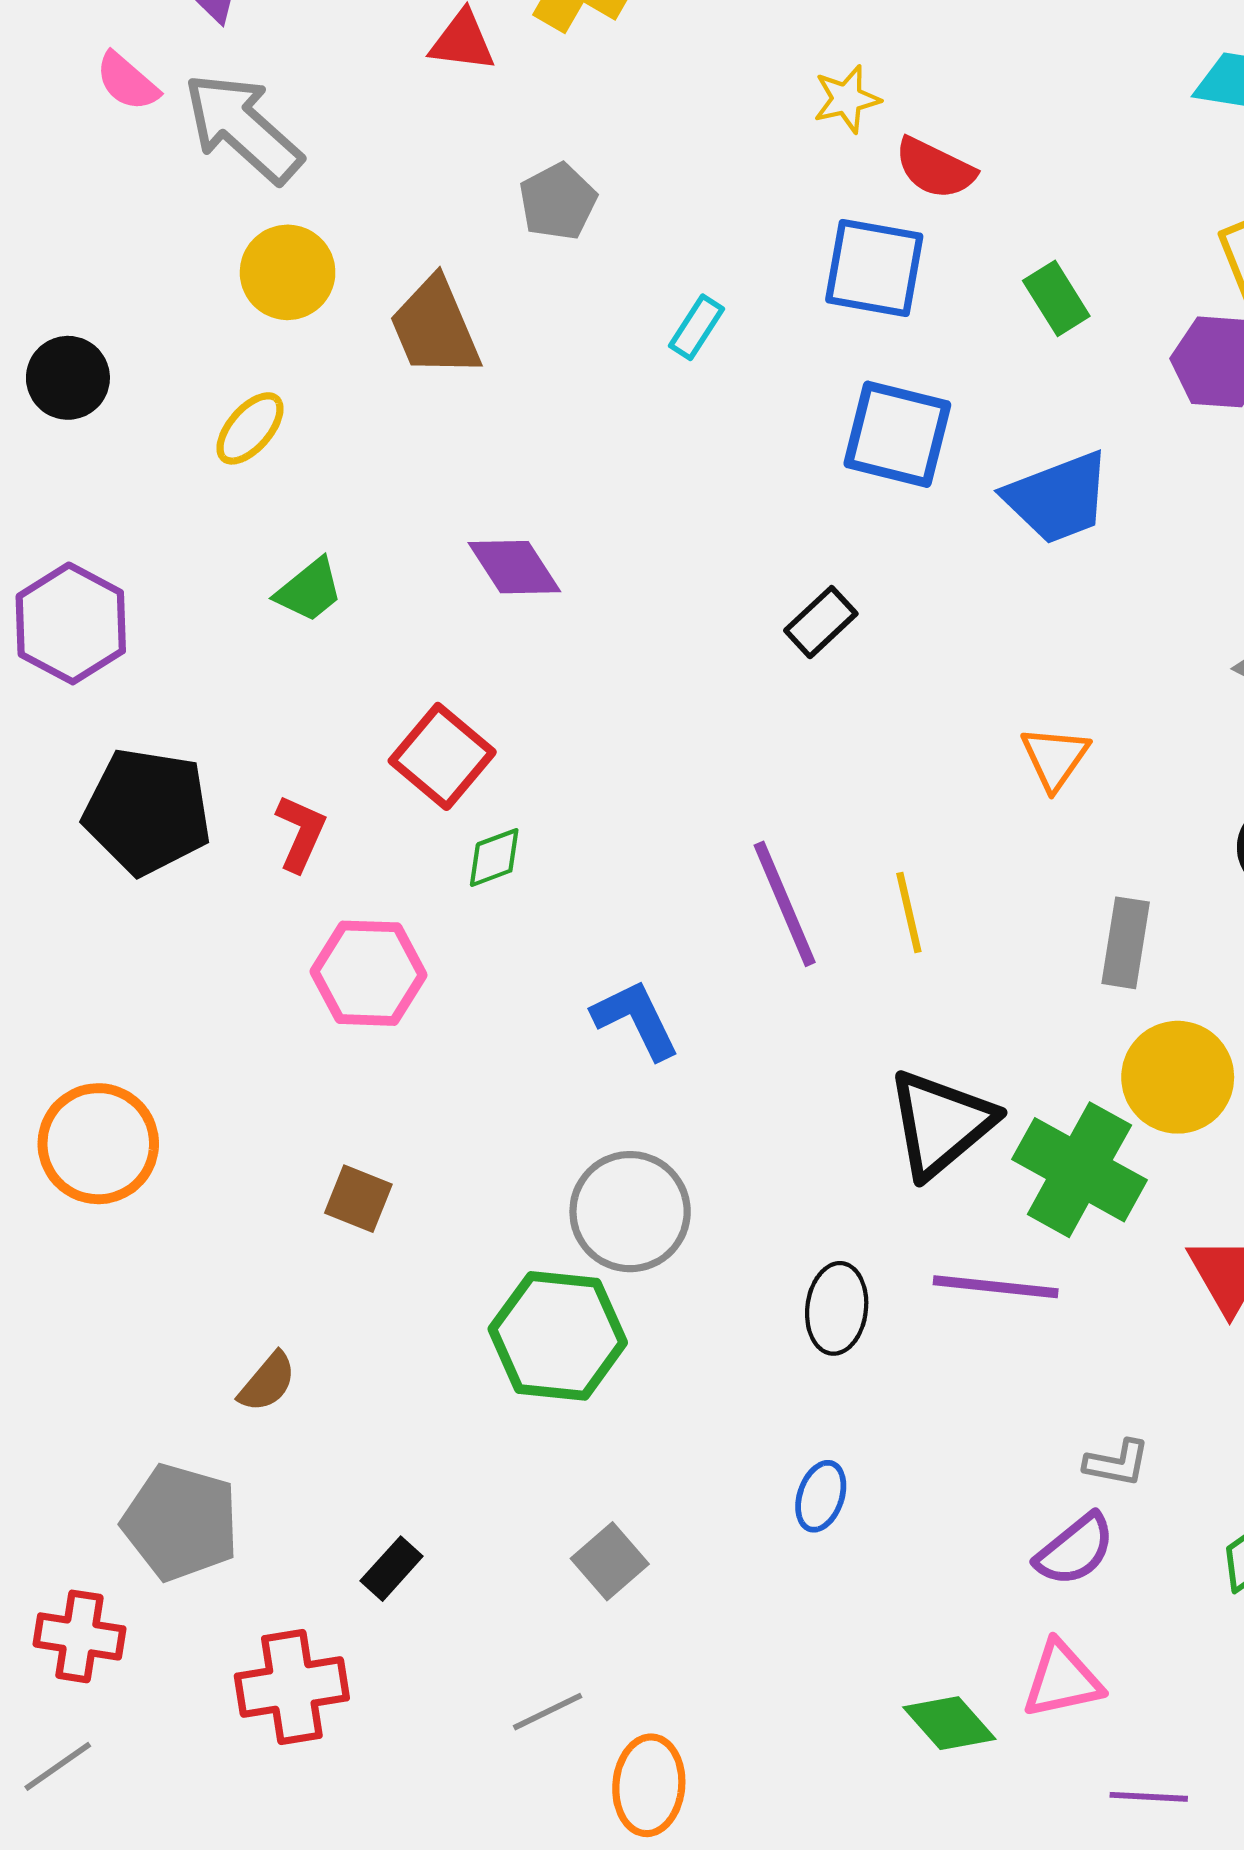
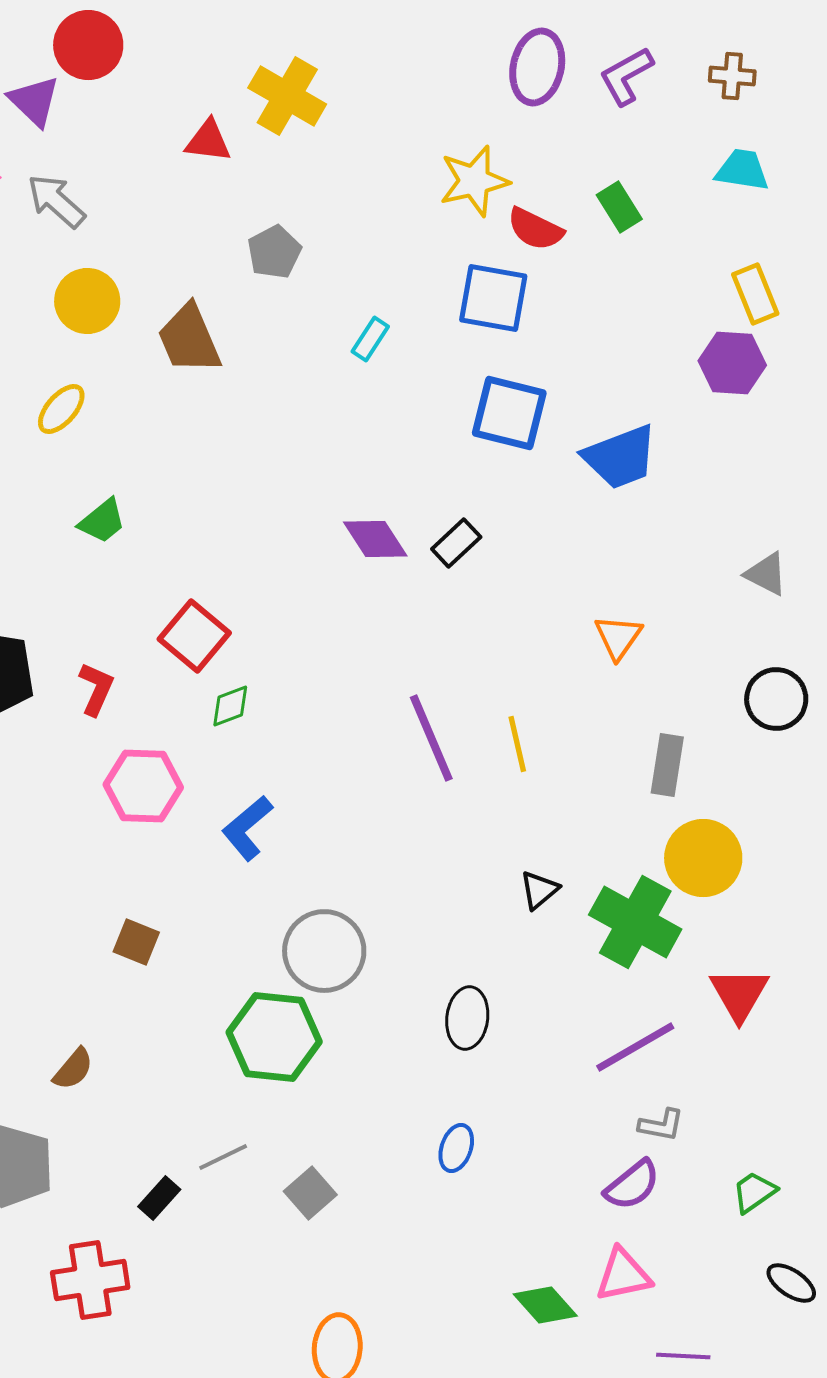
yellow star: (847, 99) -> (474, 181), size x1.5
gray arrow: (243, 128) -> (56, 201), size x0.7
green rectangle: (1056, 298) -> (619, 207), moved
purple diamond: (514, 567) -> (375, 539), moved
blue L-shape: (636, 1019) -> (247, 828), moved, turned -104
black triangle: (941, 1123) -> (539, 890), size x0.5
purple line: (996, 1287) -> (635, 1047), moved, turned -36
gray line: (548, 1712) -> (223, 1157), moved

